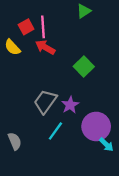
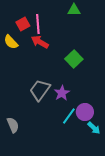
green triangle: (84, 11) -> (74, 10), turned 32
purple circle: (96, 126) -> (85, 112), size x0.7
cyan line: (55, 131) -> (69, 116), moved

